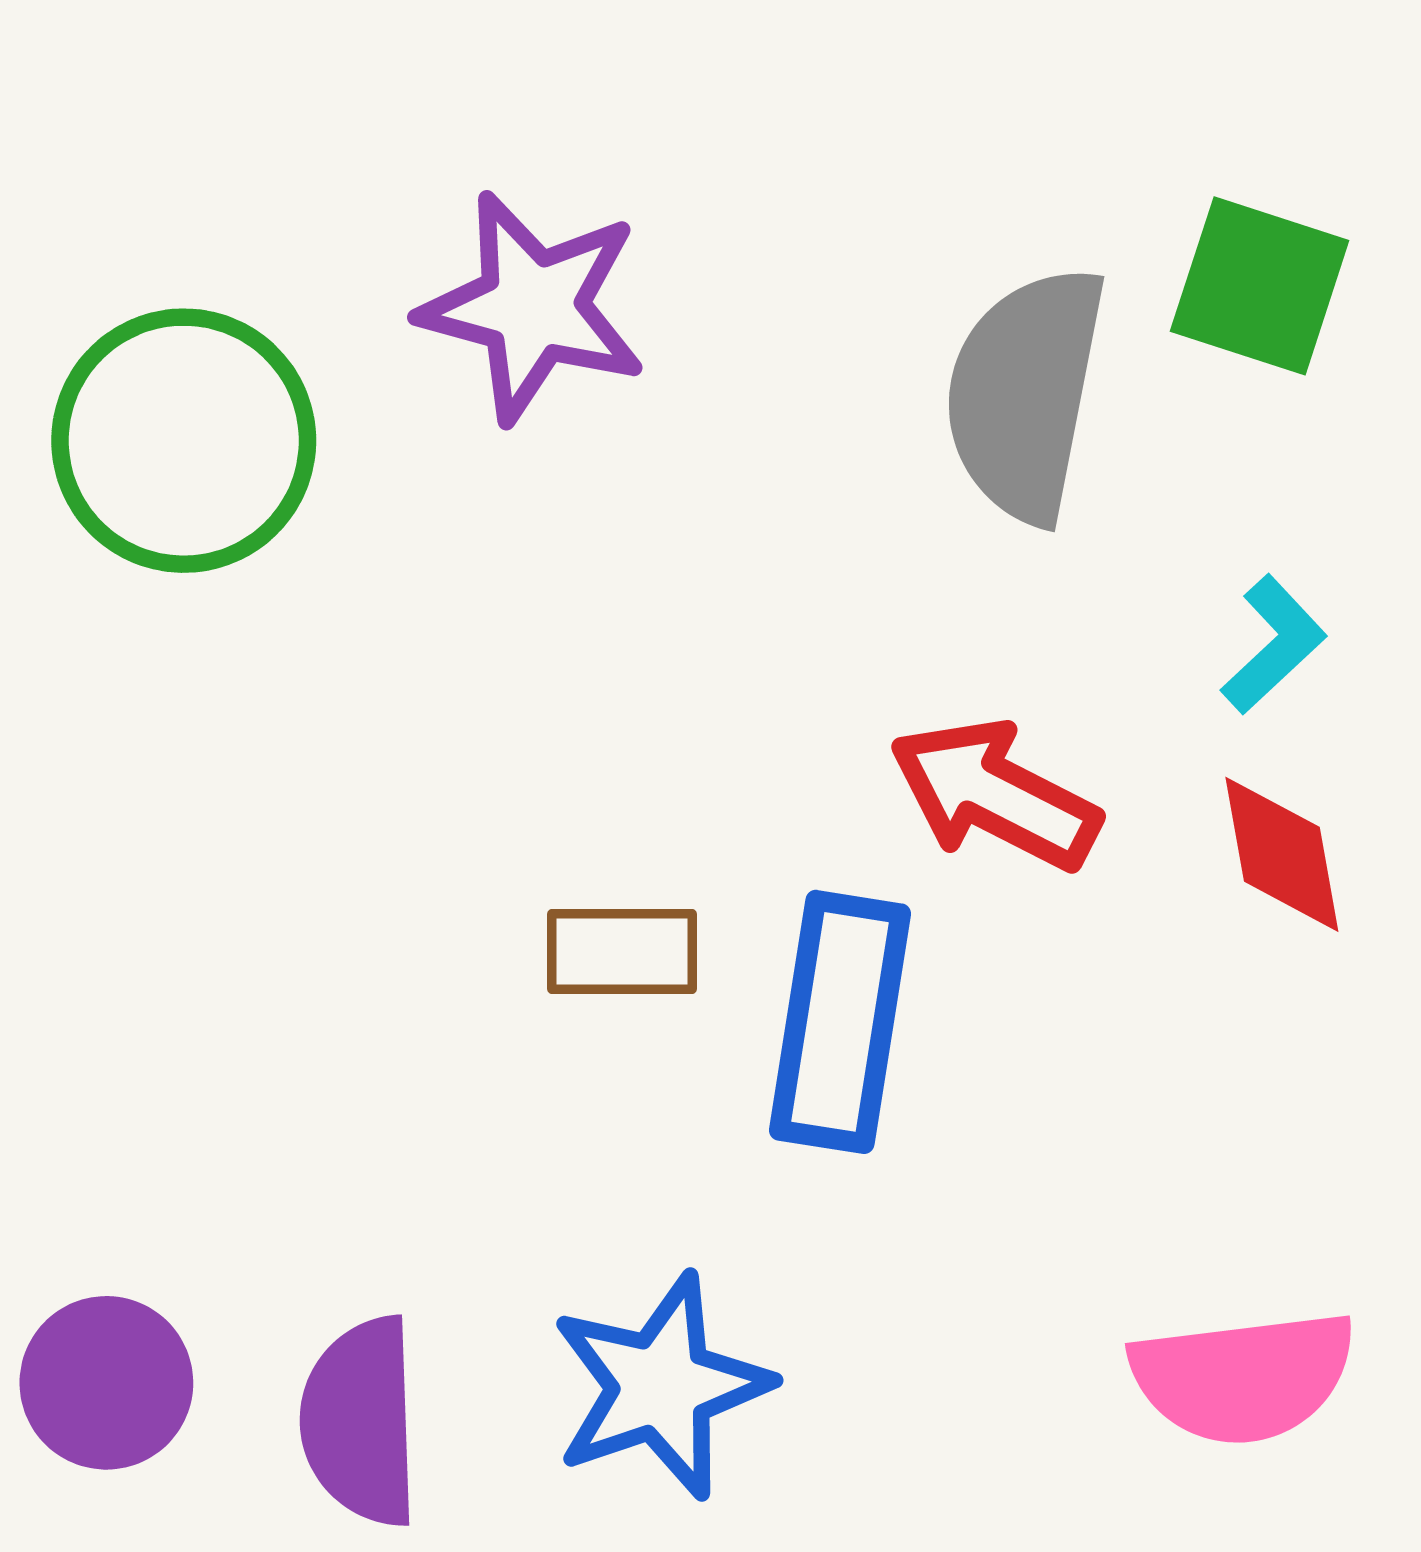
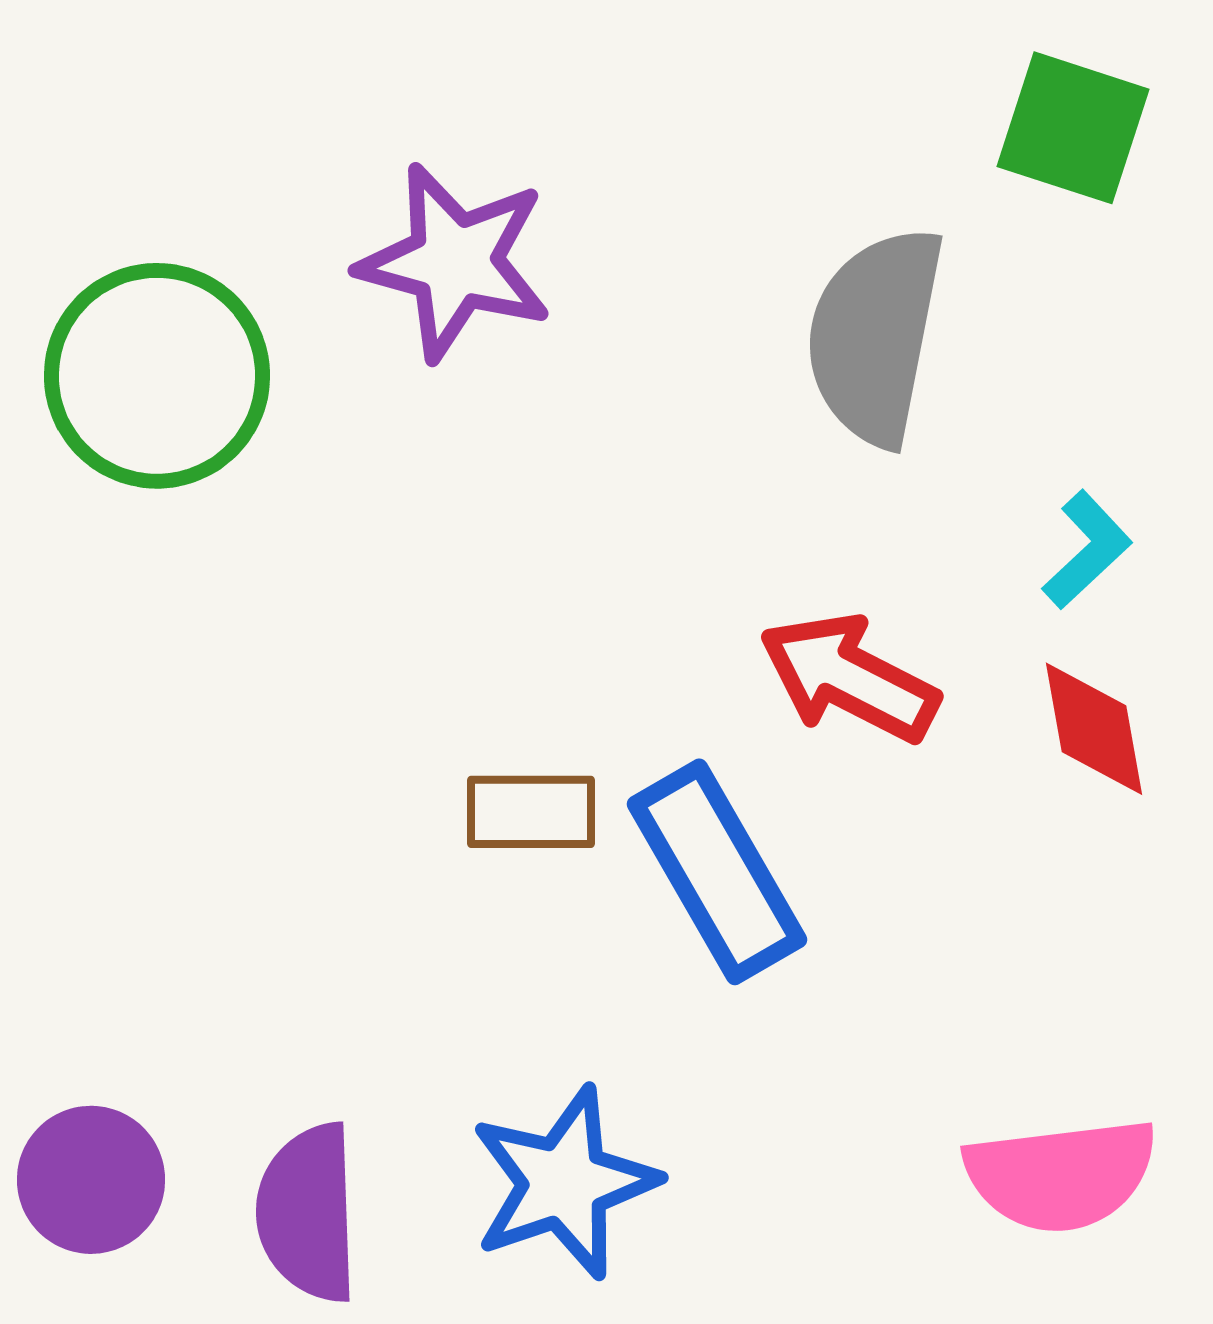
green square: (1260, 286) -> (1073, 128), moved
blue rectangle: (840, 1022) -> (717, 872), turned -39

